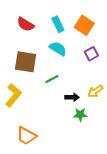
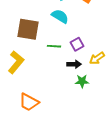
purple square: (91, 54) -> (77, 44), moved
green line: (52, 79) -> (54, 46), turned 32

